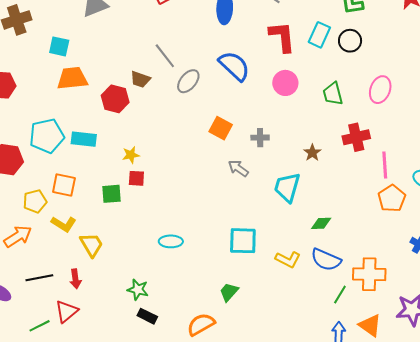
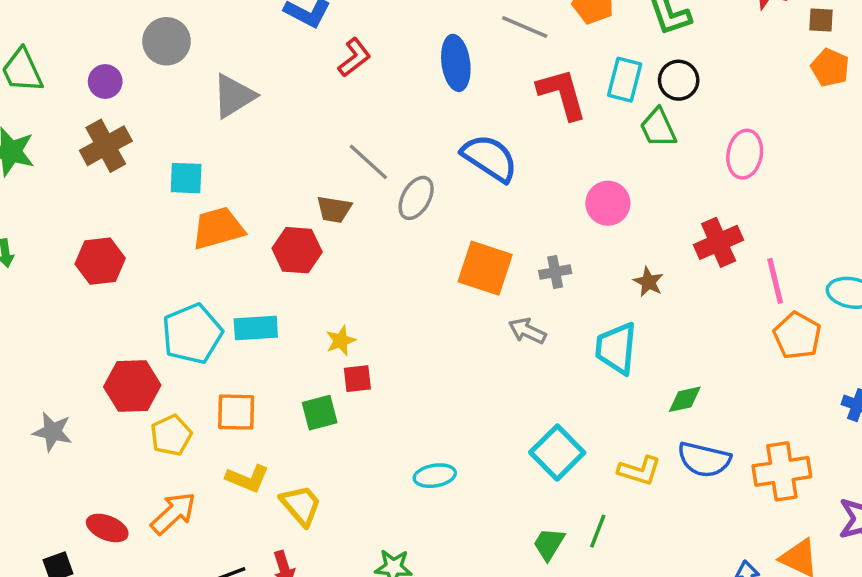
pink circle: (285, 83) -> (608, 203), moved
green trapezoid: (333, 94) -> (658, 128), moved
orange square: (221, 128) -> (485, 268), size x1.4
yellow pentagon: (35, 201) -> (171, 435), moved
cyan square: (243, 241) -> (557, 453), turned -36
green line: (340, 295) -> (598, 531), moved

